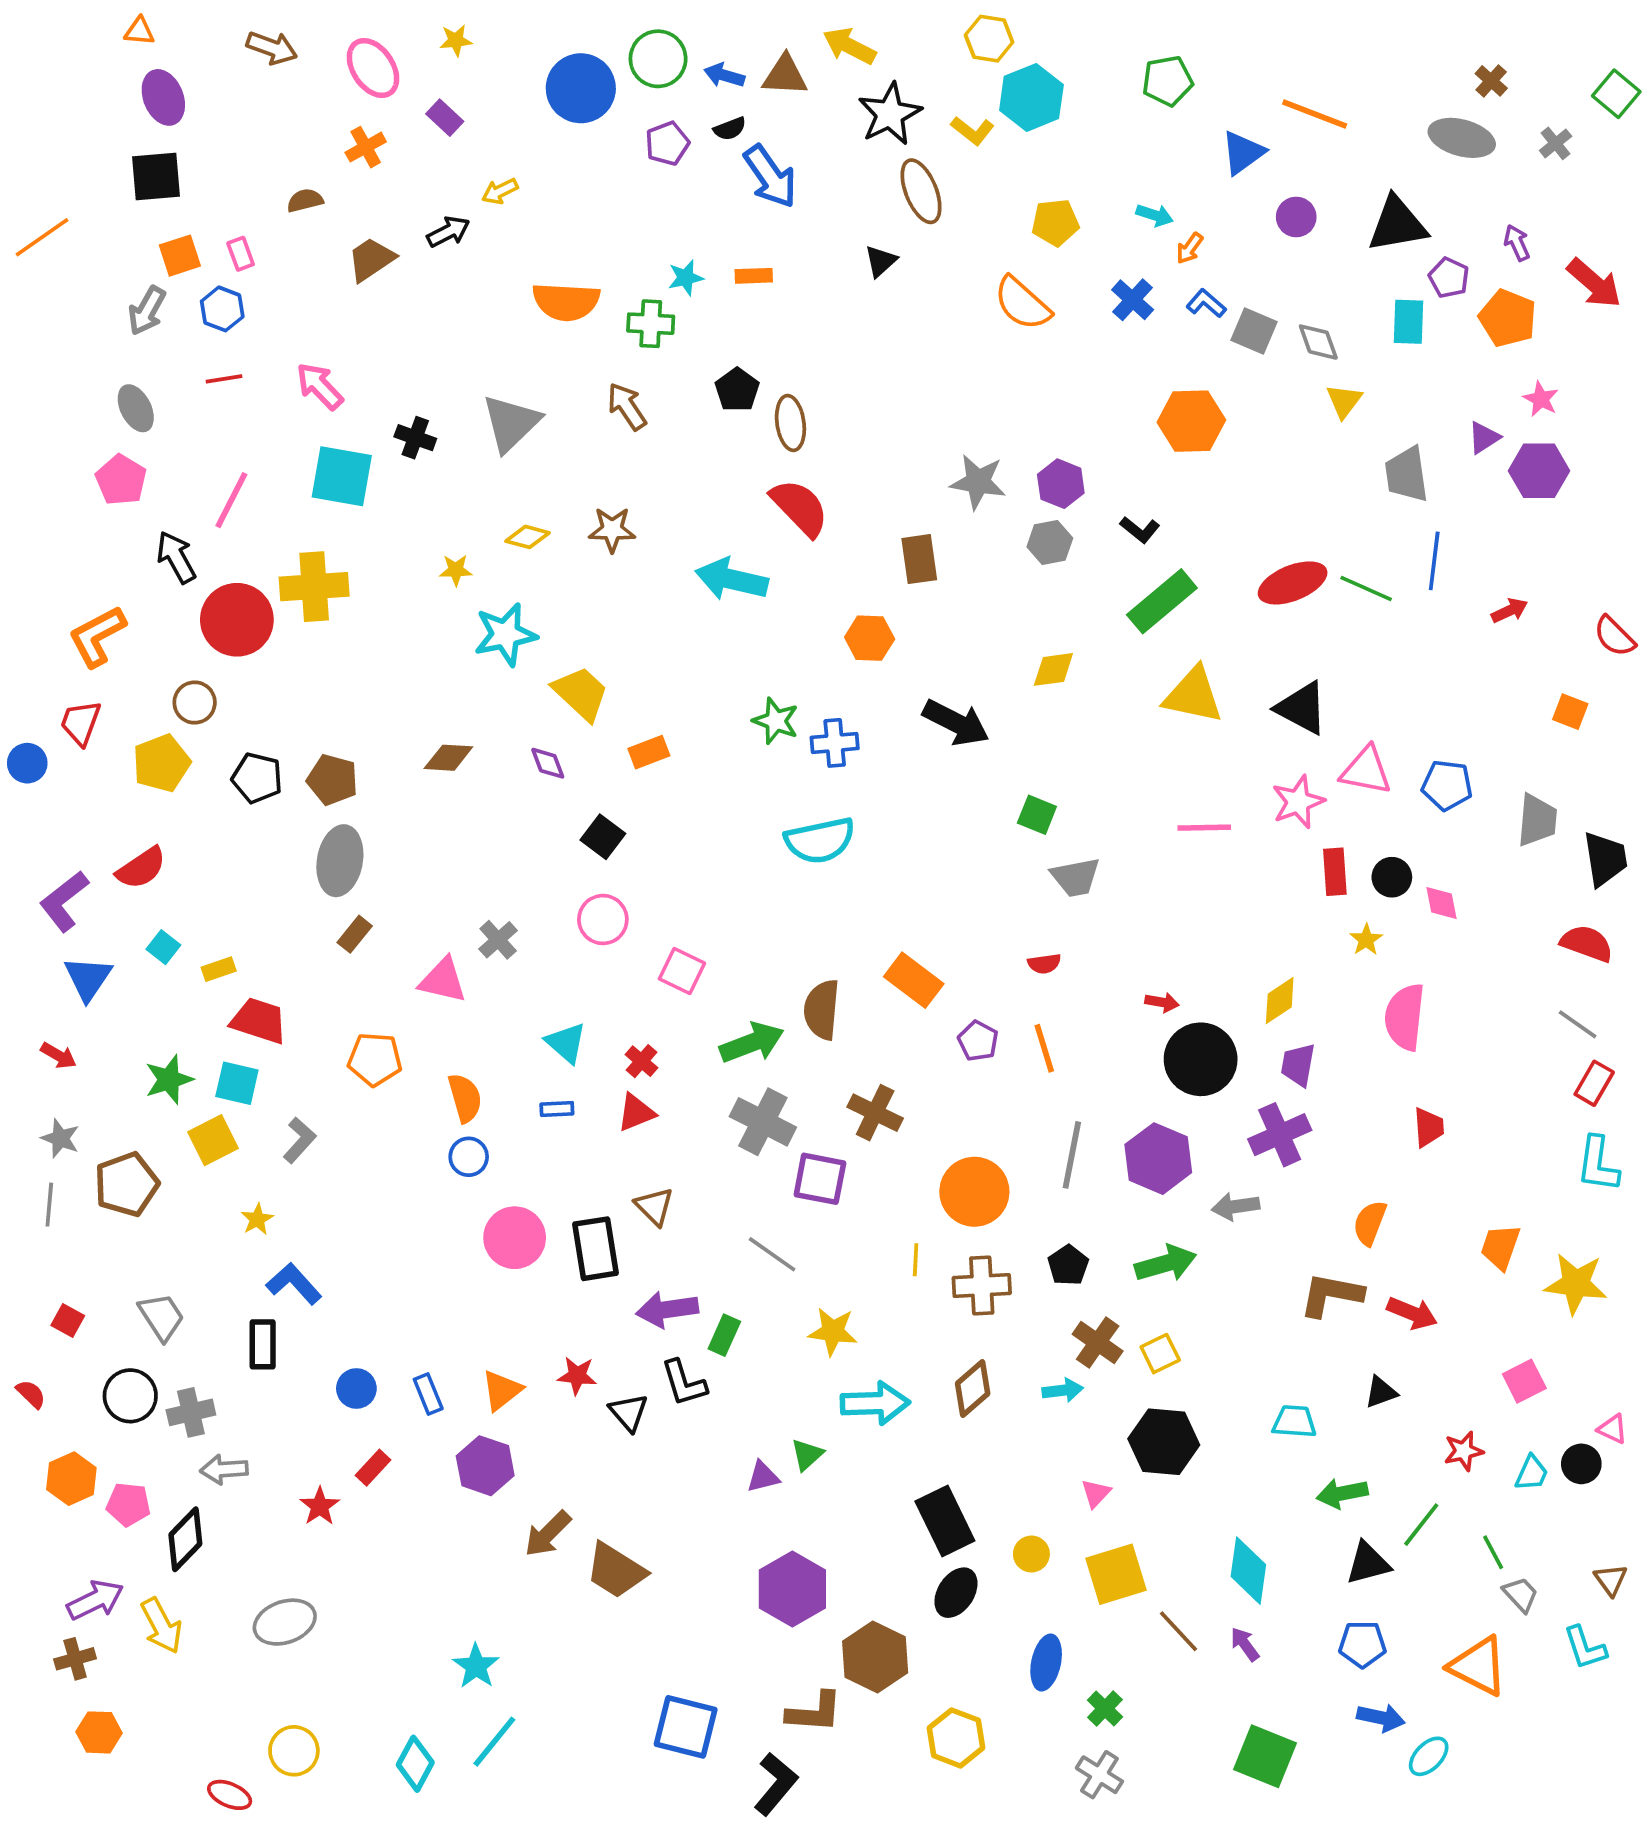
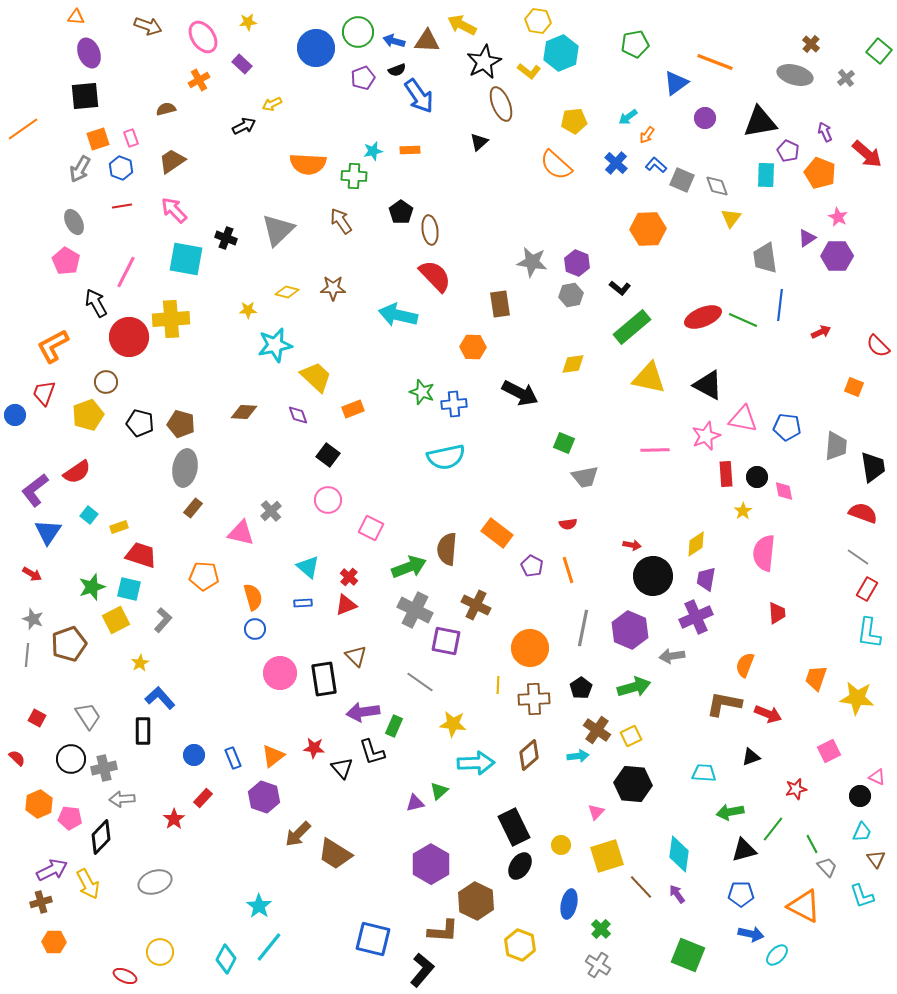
cyan arrow: (1155, 215) -> (628, 117), turned 126
brown trapezoid: (371, 259) -> (172, 161), moved
cyan trapezoid: (1532, 1473) -> (862, 832), moved

